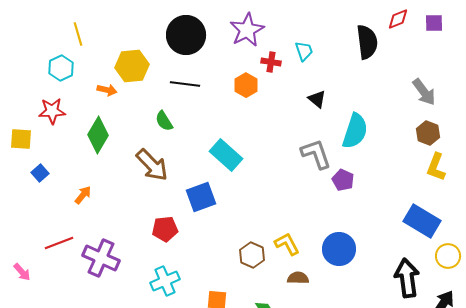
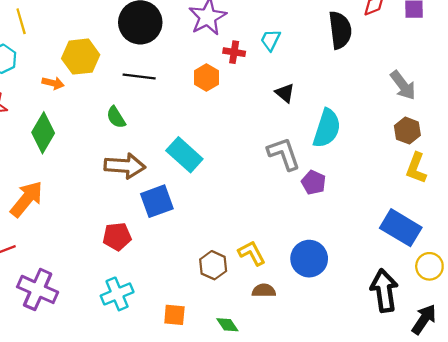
cyan trapezoid: (304, 51) -> (271, 40), turned -135
brown arrow: (152, 165) -> (125, 166), moved, turned -42
orange arrow: (83, 195) -> (27, 199), size x1.8
purple cross: (101, 258) -> (38, 289), moved

